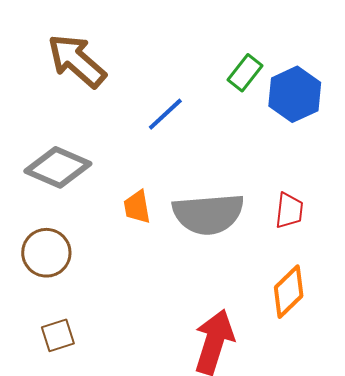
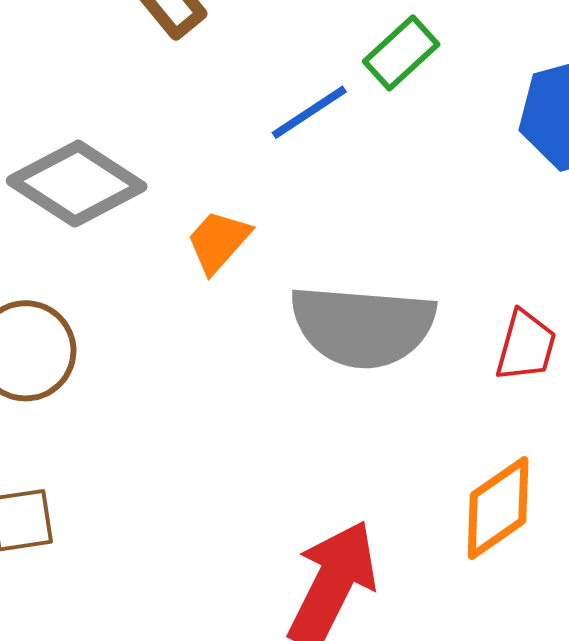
green rectangle: (245, 73) -> (401, 53), moved
orange trapezoid: (137, 207) -> (218, 241), moved, turned 42

